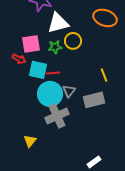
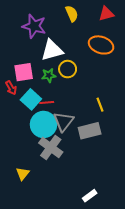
red arrow: (19, 59) -> (11, 88), turned 32
cyan square: (38, 70) -> (31, 99), turned 30
gray triangle: (69, 91) -> (63, 121), size x1.5
gray cross: (57, 116) -> (51, 148), turned -30

